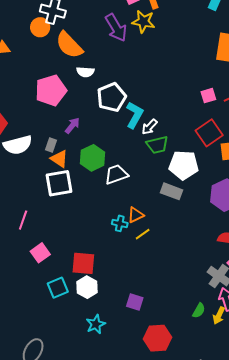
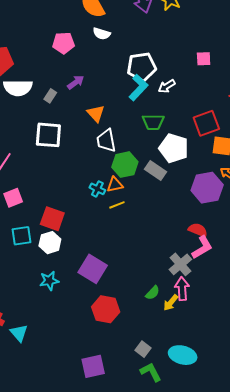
pink pentagon: (51, 90) -> (63, 43), size x0.7
pink square: (208, 96) -> (204, 59), moved
white pentagon: (112, 97) -> (142, 67), moved
white arrow: (149, 127) -> (167, 86), moved
green hexagon: (92, 158) -> (125, 165), moved
orange triangle: (59, 159) -> (96, 113), moved
white trapezoid: (116, 174) -> (106, 141), turned -95
purple square: (135, 302) -> (93, 269), size x1.6

